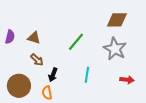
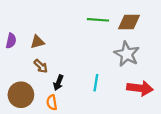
brown triangle: (34, 38) -> (37, 42), turned -32
green line: (76, 42) -> (98, 20), moved, turned 54
red arrow: (127, 80) -> (140, 88), size x1.6

